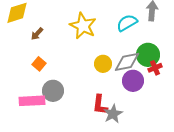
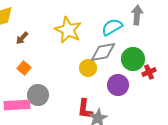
gray diamond: (127, 62) -> (103, 52), moved
red cross: (155, 68) -> (149, 72), moved

